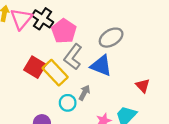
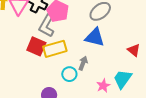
gray L-shape: (73, 57) -> (47, 26), moved
yellow rectangle: (55, 73) -> (55, 49), turned -55

